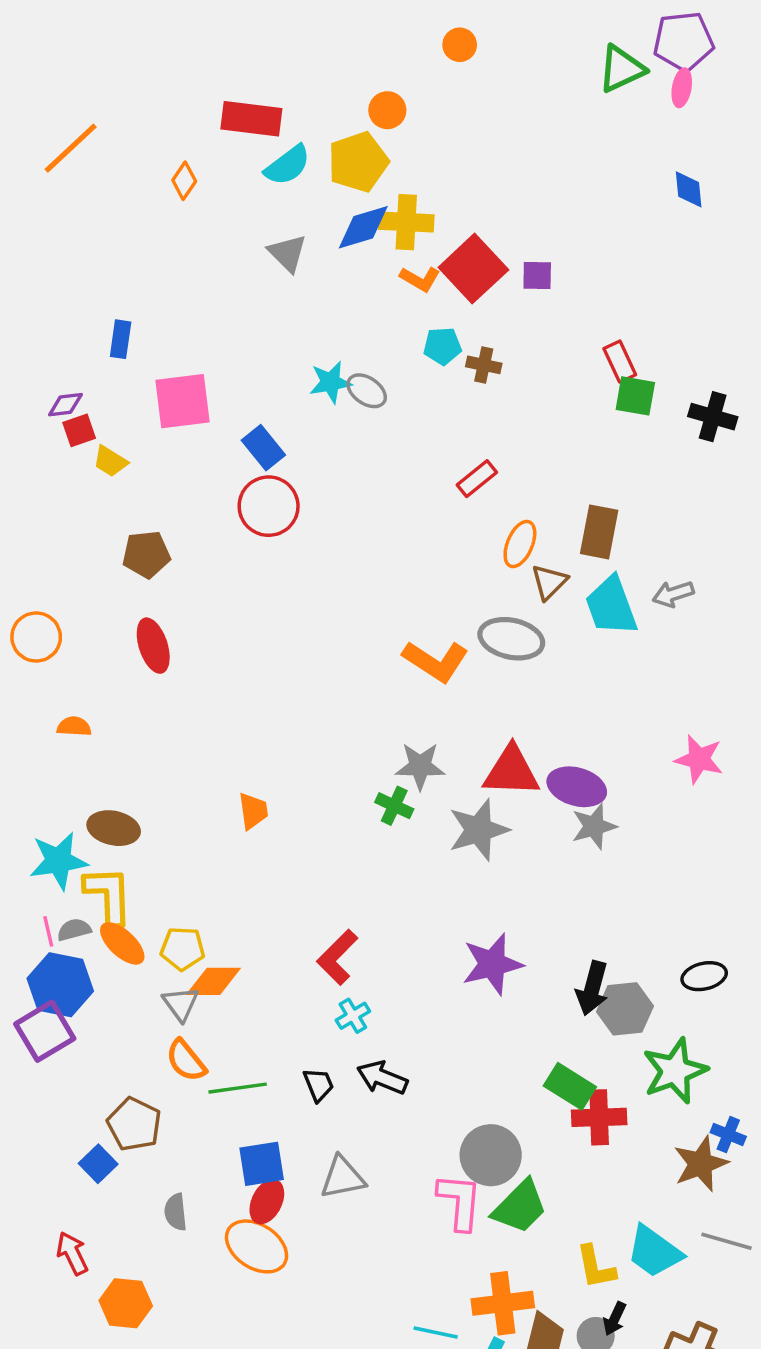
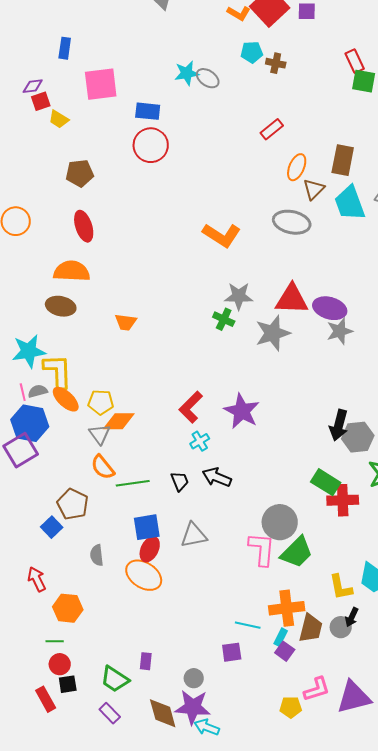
blue rectangle: (263, 448) -> (148, 111), turned -45
orange L-shape: (436, 661) -> (222, 235), moved
orange semicircle: (74, 727) -> (72, 271), moved, size x1.8
orange trapezoid: (253, 811) -> (126, 322), moved, turned 105
brown ellipse: (114, 828) -> (61, 306), moved
purple star: (492, 964) -> (242, 411), moved, turned -30

